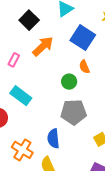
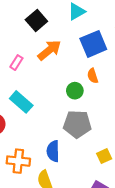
blue square: (83, 38) -> (93, 44), turned 30
orange cross: (22, 150) -> (18, 161), turned -30

